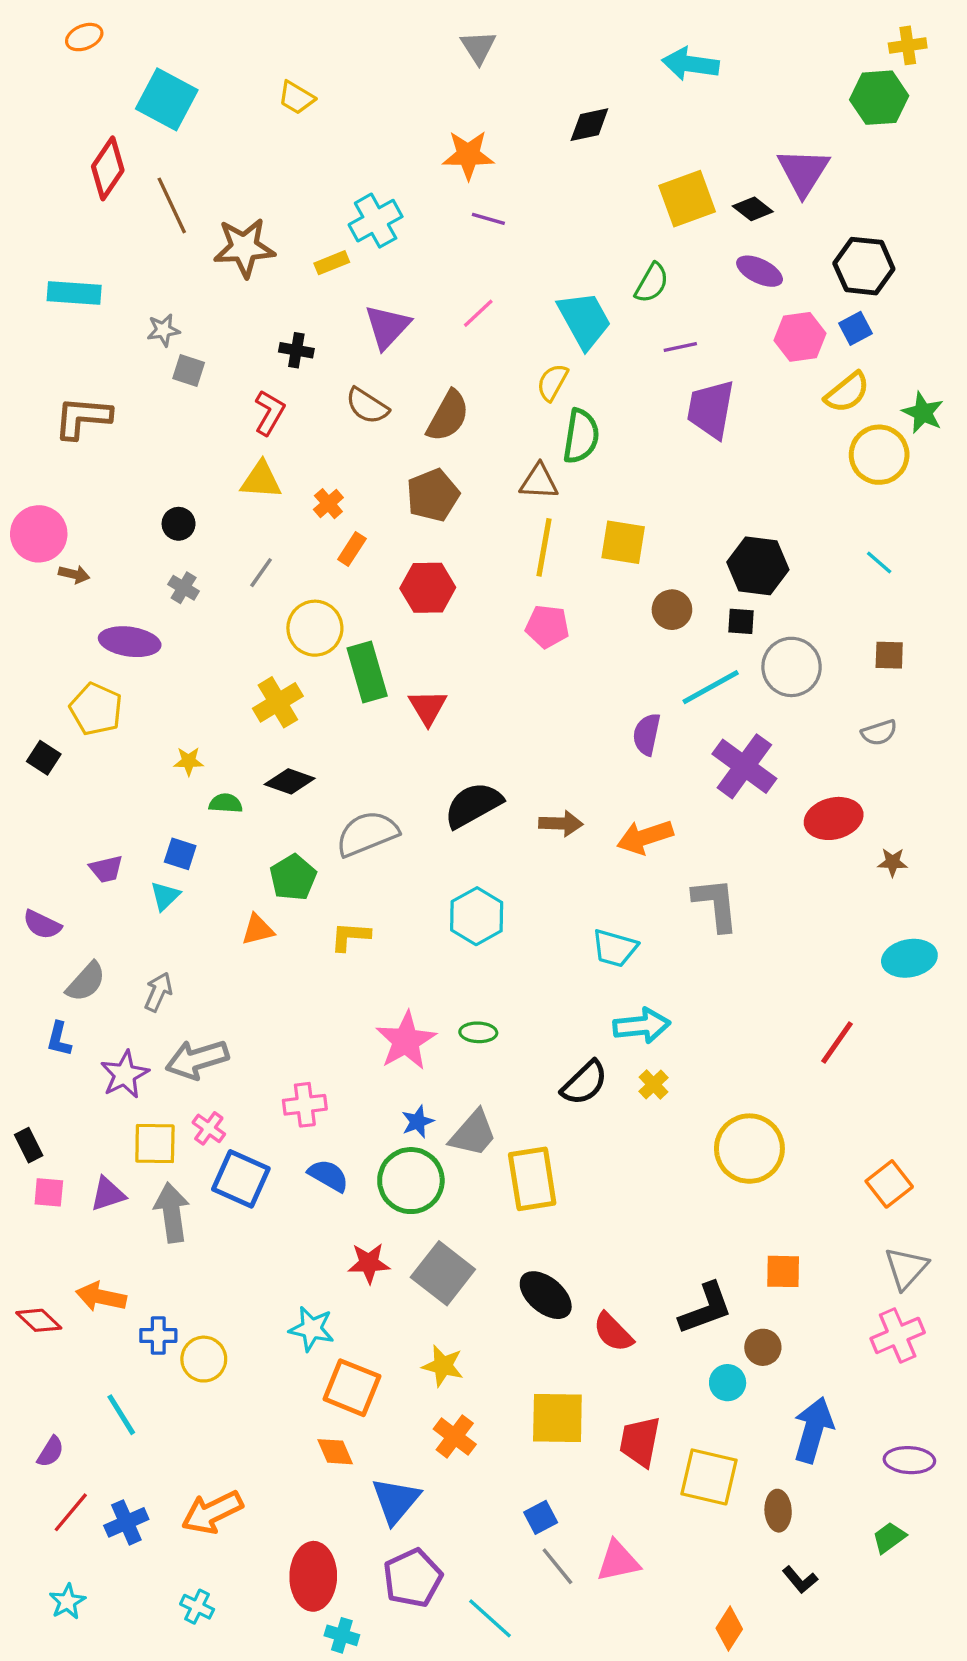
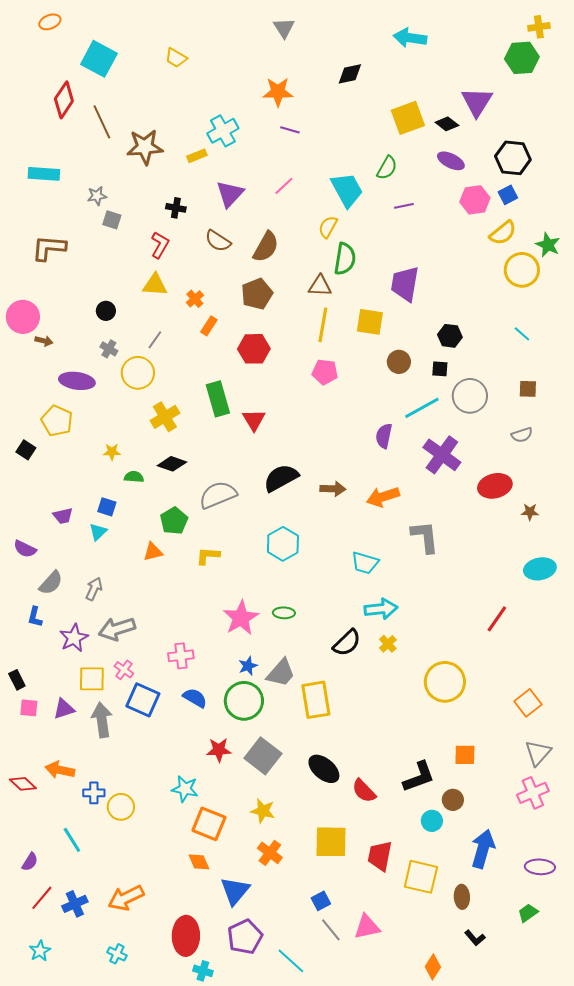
purple trapezoid: (711, 409) -> (405, 284), moved
black hexagon: (758, 566) -> (450, 336), size x0.7
yellow circle: (315, 628) -> (138, 373), moved

